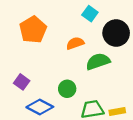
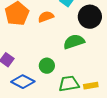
orange semicircle: (75, 43) -> (46, 17), moved

